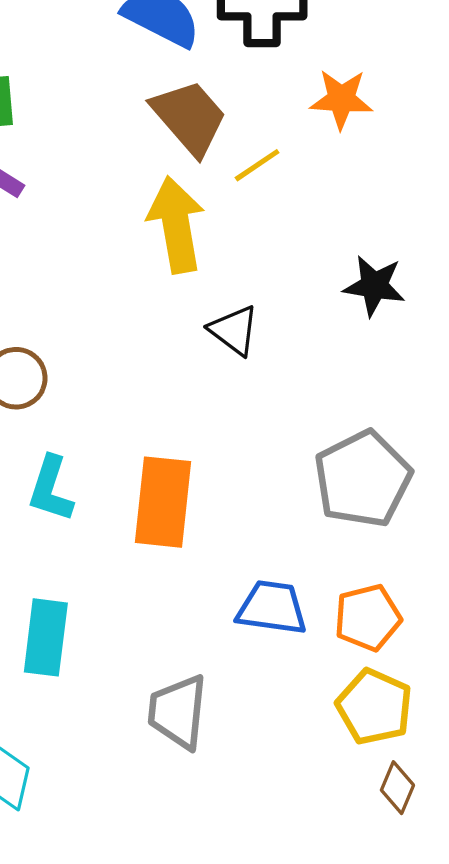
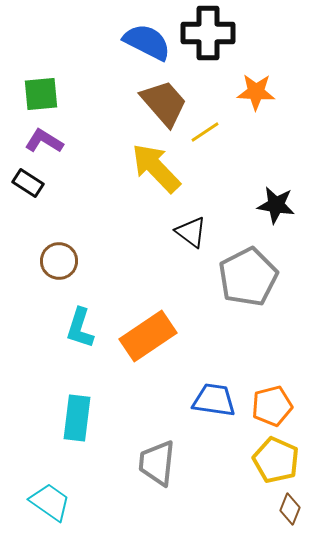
yellow arrow: (176, 225) -> (156, 168), turned -34
gray pentagon: (363, 479) -> (248, 277), moved
orange rectangle: (163, 502) -> (148, 336), turned 50

